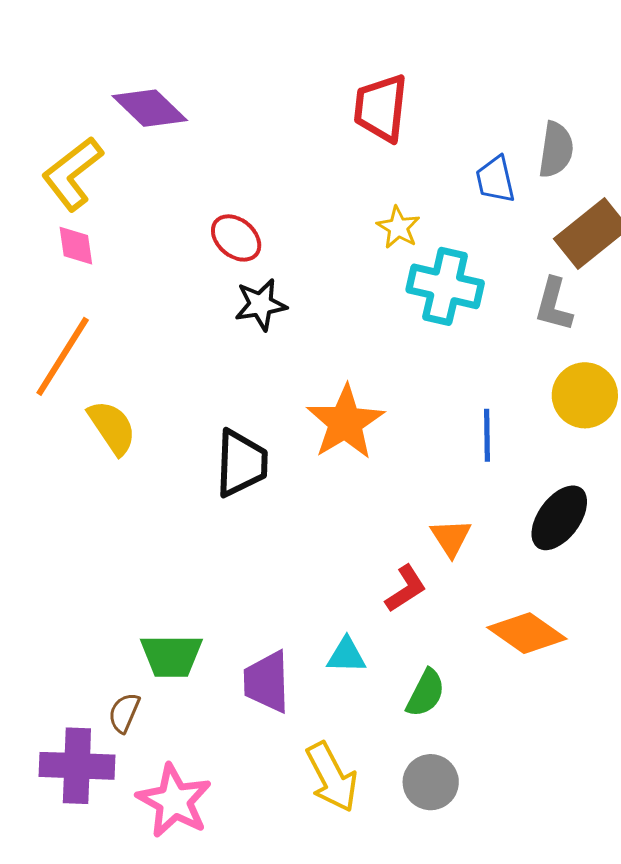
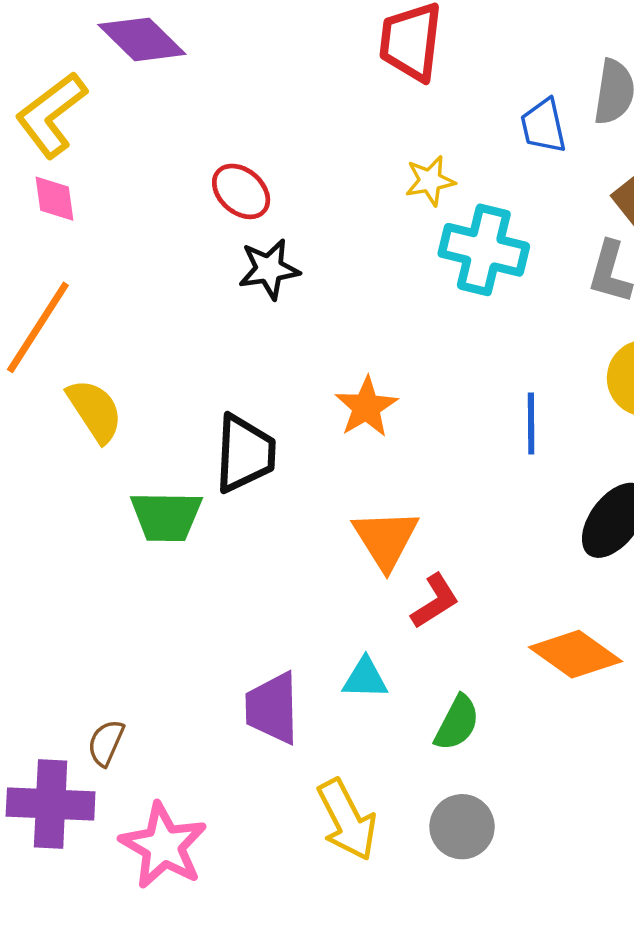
yellow star: (398, 227) -> (430, 181), turned 30
orange star: (345, 422) -> (366, 407), size x0.7
orange triangle: (451, 538) -> (386, 539), moved, size x1.4
green trapezoid: (171, 656) -> (166, 516), moved

